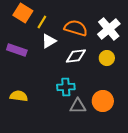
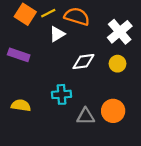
yellow line: (42, 22) -> (48, 13), moved, turned 32
orange semicircle: (76, 28) -> (77, 16), moved
white triangle: (49, 41) -> (57, 34), moved
cyan cross: (66, 87) -> (61, 94), moved

